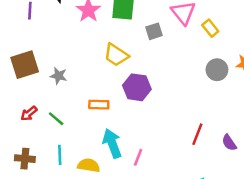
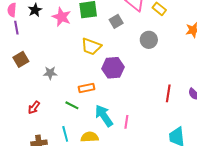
brown square: (25, 65) -> (21, 59), moved, size x0.7
gray circle: (217, 70) -> (149, 40), moved
green line: (56, 119) -> (72, 105), moved

